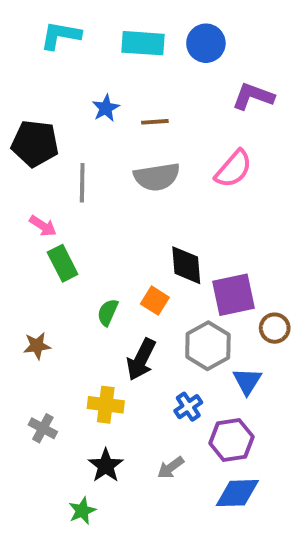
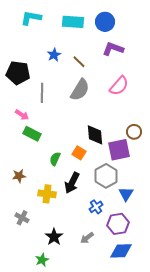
purple L-shape: (253, 96) -> (113, 49), moved
brown line: (155, 122) -> (79, 62), turned 48
gray semicircle: (157, 177) -> (80, 90), turned -50
green rectangle: (63, 263) -> (32, 134), turned -36
brown circle: (275, 328) -> (134, 132), moved
yellow cross: (106, 405) -> (47, 194), moved

